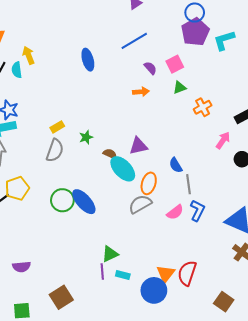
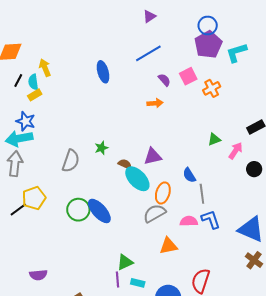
green triangle: (180, 88) -> (214, 139), moved
orange cross: (203, 107) -> (212, 88), moved
yellow rectangle: (57, 127) -> (35, 95), moved
blue L-shape: (197, 211) -> (211, 219), turned -45
pink semicircle: (175, 212) -> (189, 221), turned -144
orange triangle: (166, 274) -> (169, 246), moved, turned 42

